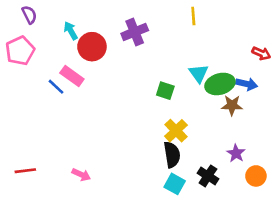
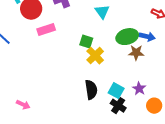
cyan triangle: (199, 73) -> (102, 12), moved
pink rectangle: (72, 76) -> (46, 30), moved, turned -54
yellow cross: (176, 131) -> (95, 56), moved
cyan square: (175, 184) -> (116, 91), moved

